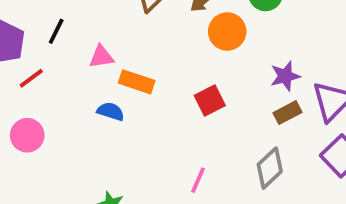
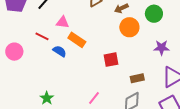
purple star: (285, 76) -> (162, 48), moved
red line: (31, 78) -> (42, 36), moved, turned 48
brown rectangle: (288, 113) -> (137, 78), moved

